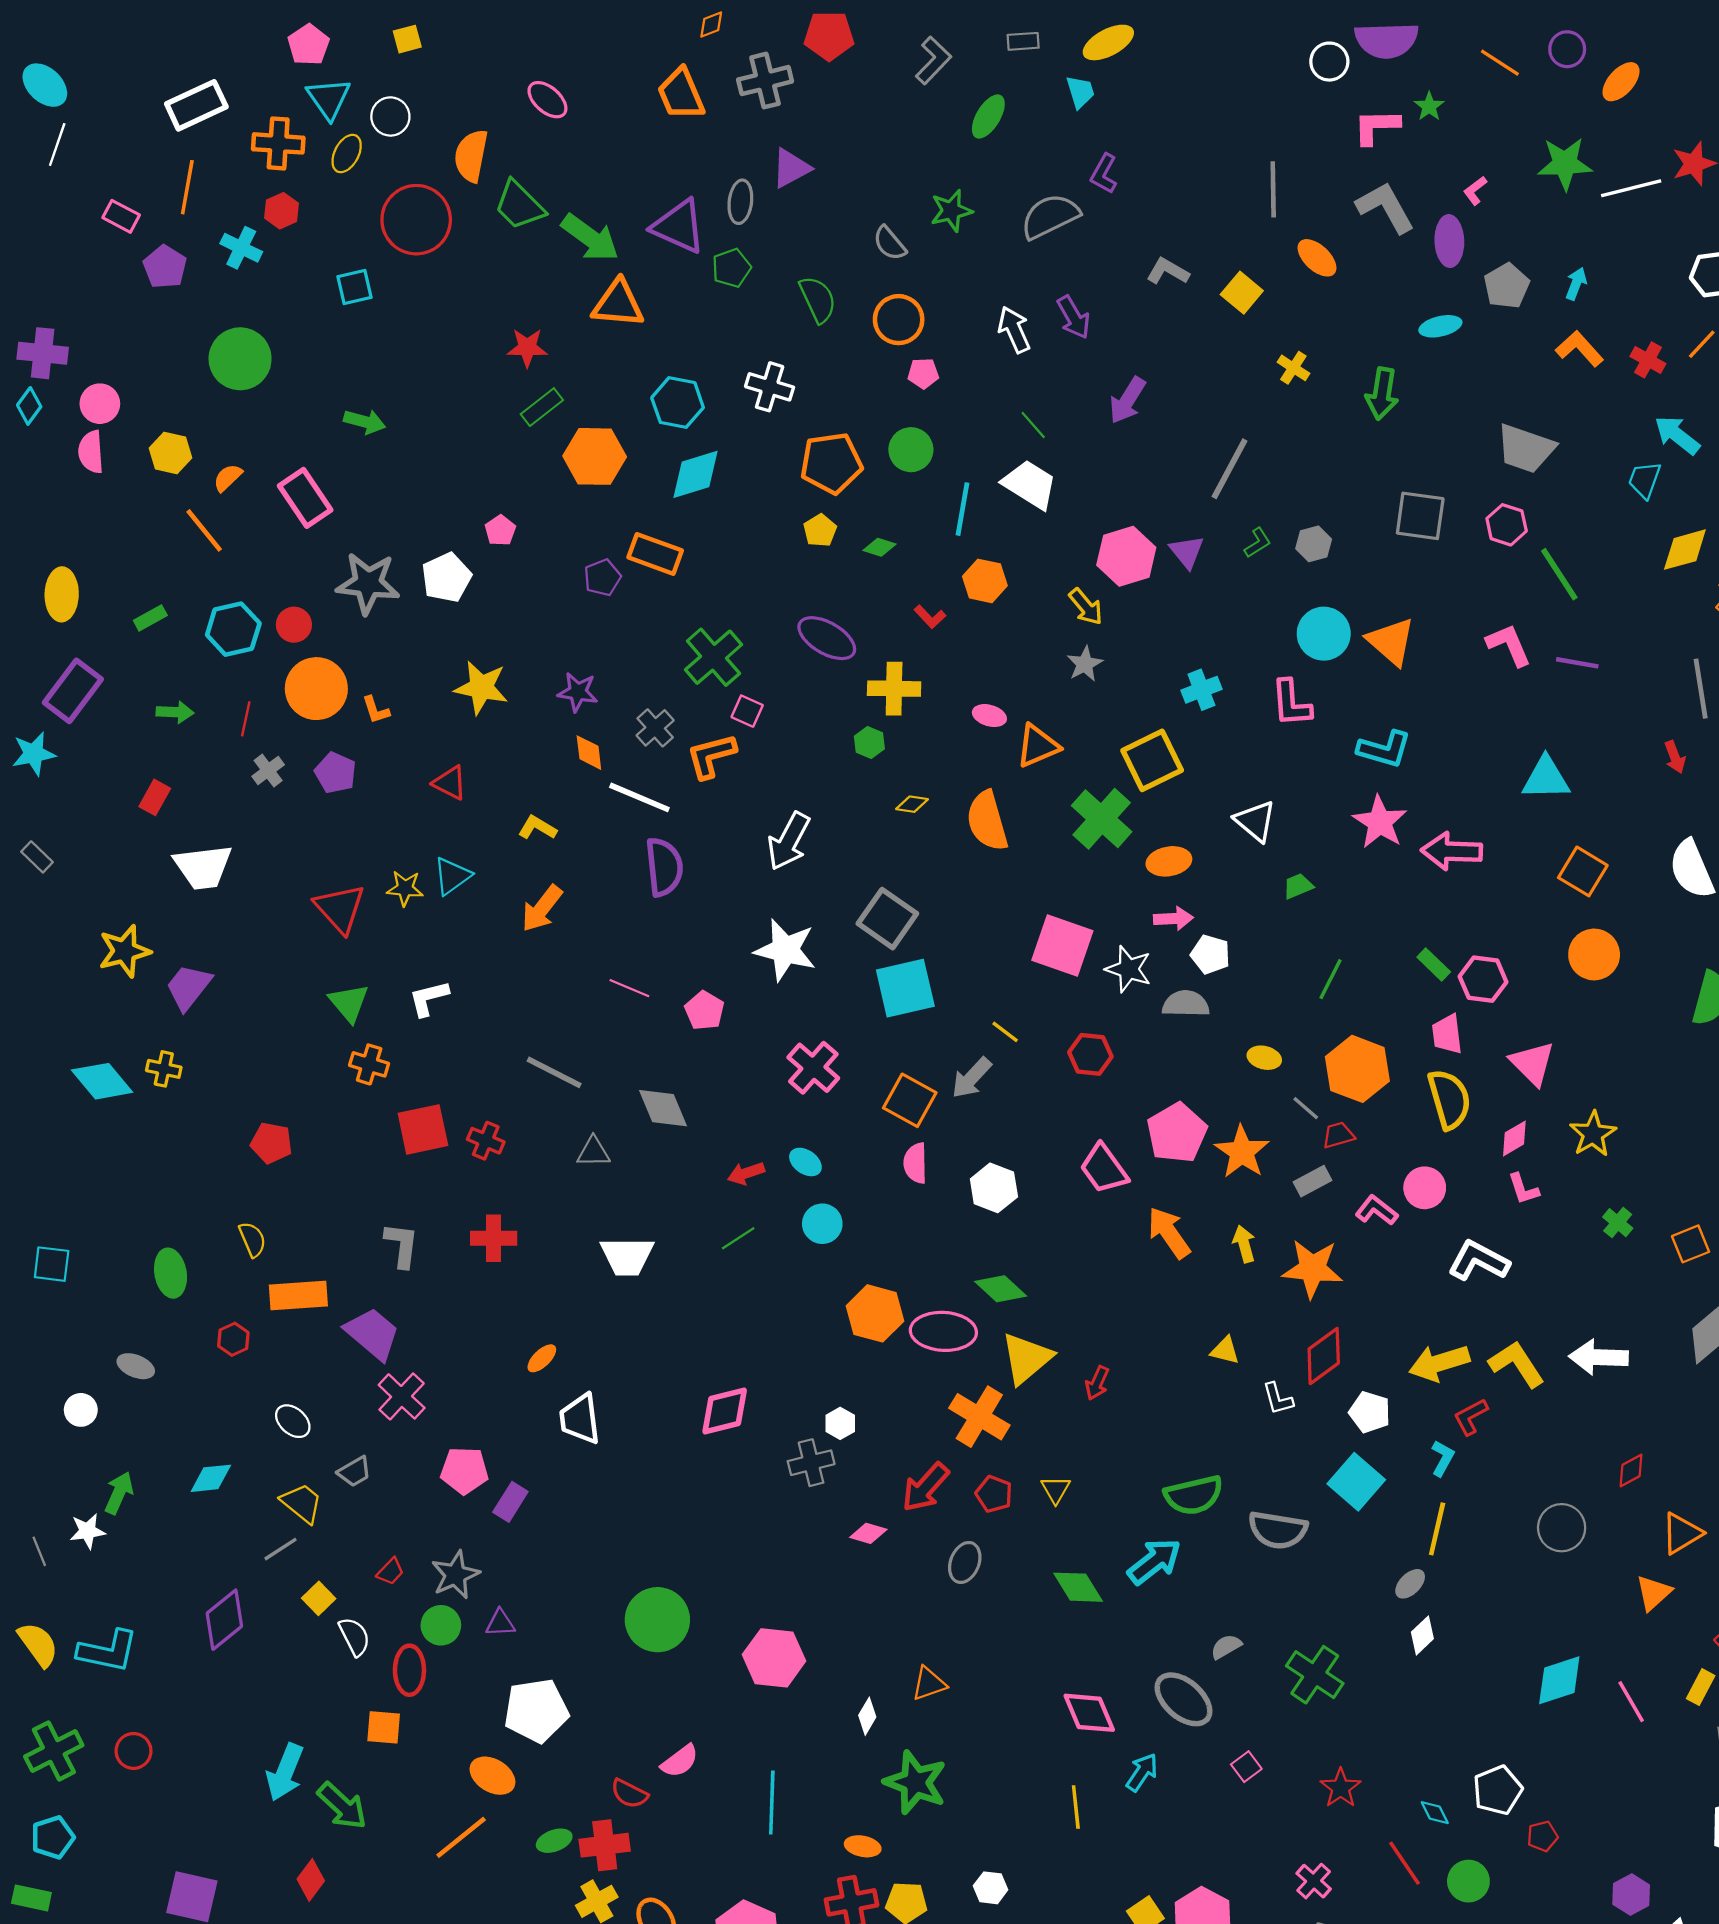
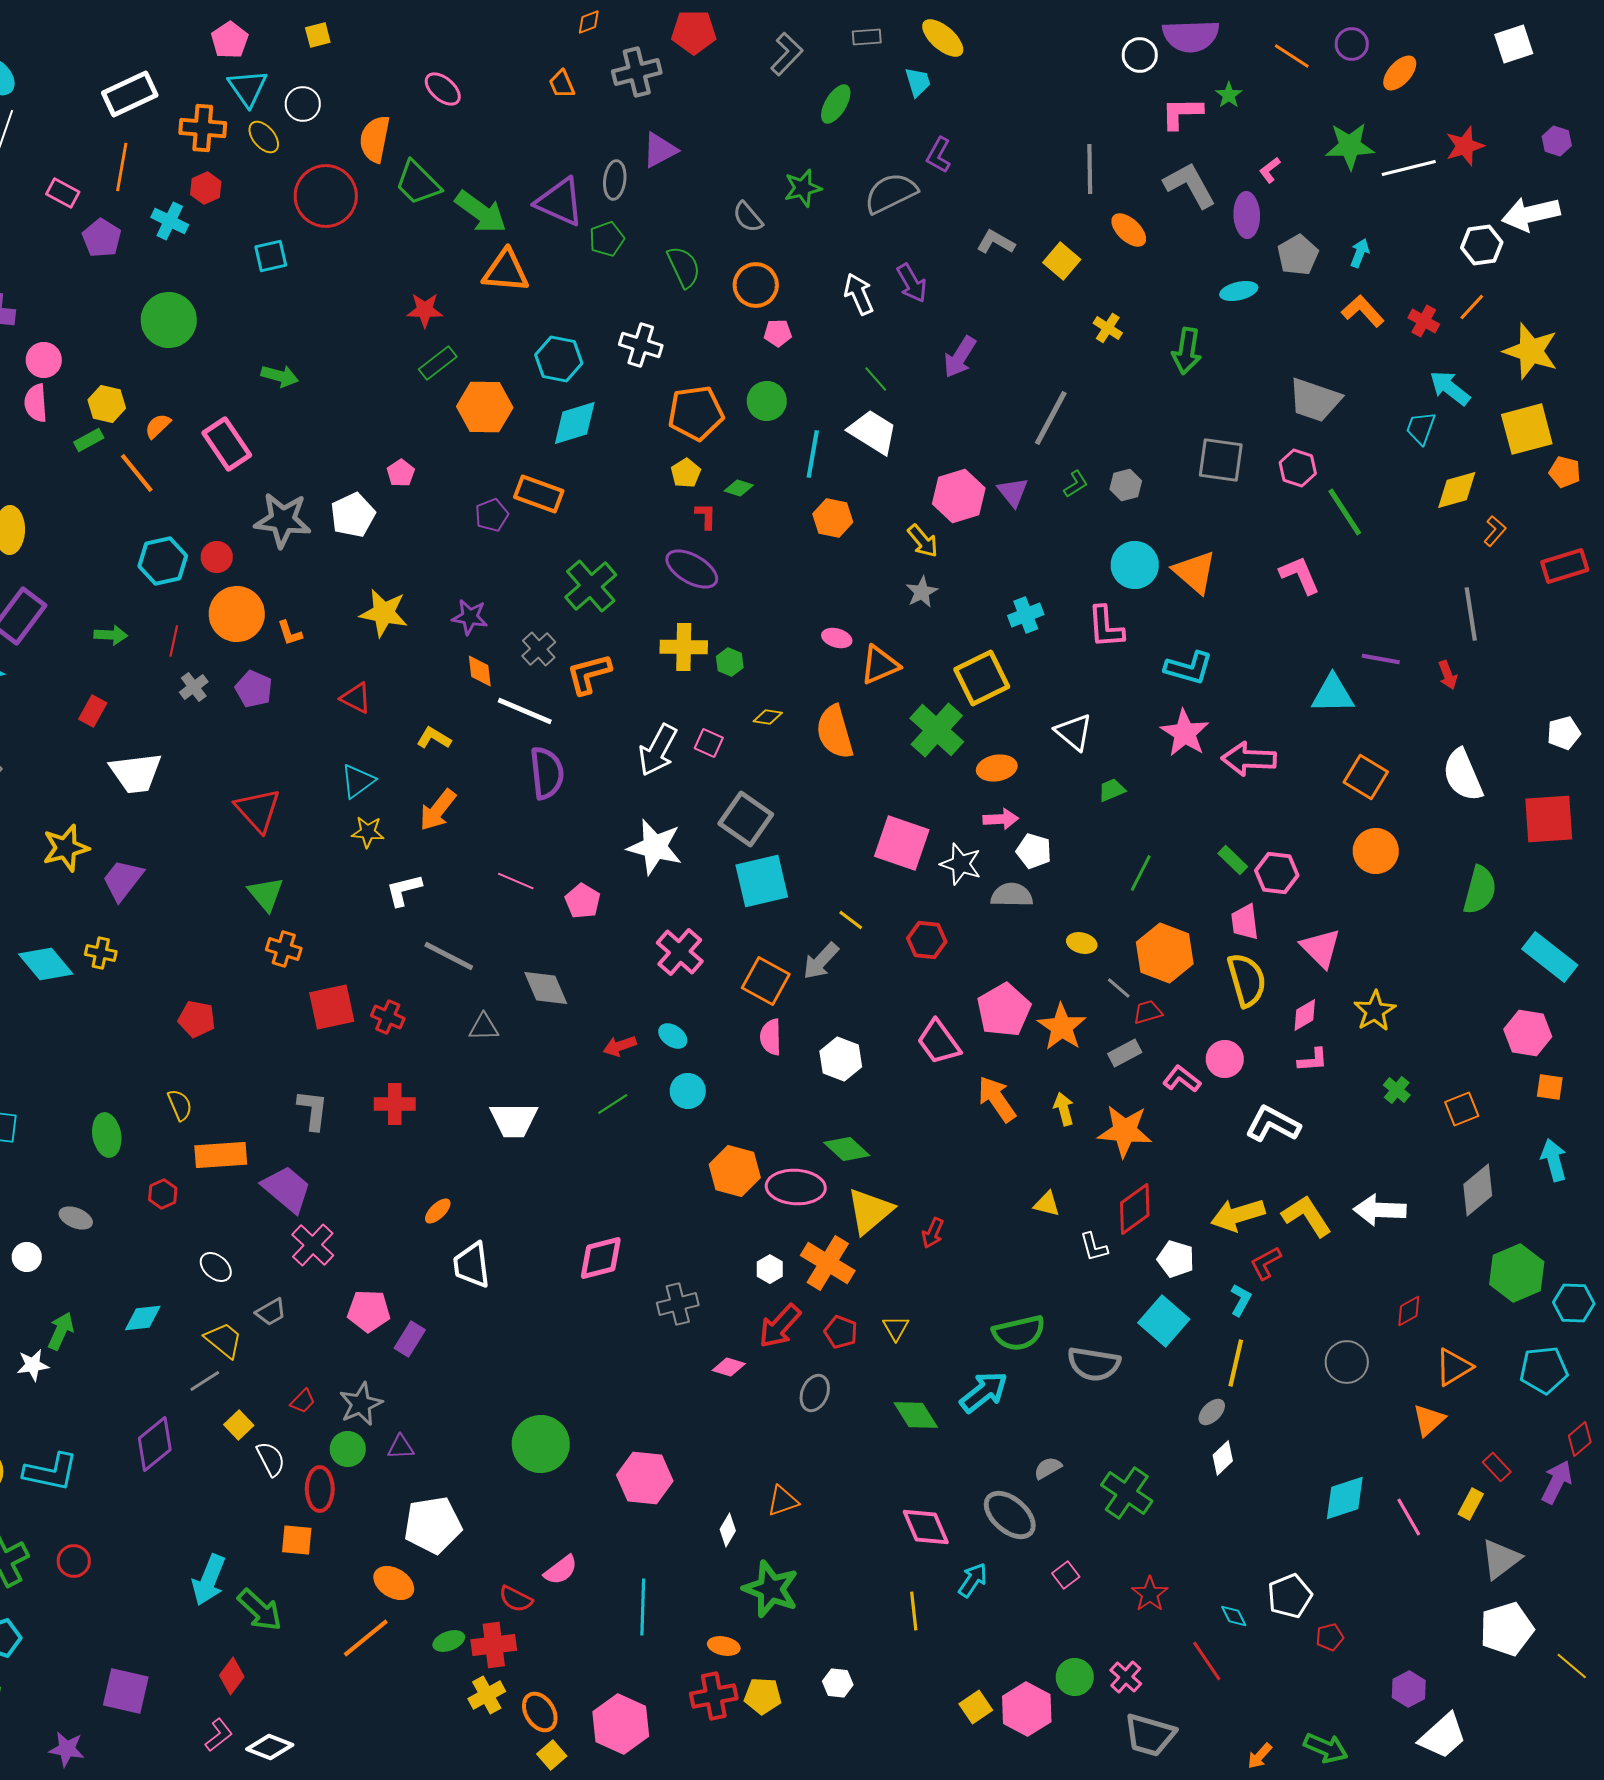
yellow ellipse: (1108, 42) -> (943, 38), turned 69
orange trapezoid: (681, 94) -> (562, 84), size x0.6
yellow ellipse: (347, 154) -> (264, 137), turned -68
red L-shape: (930, 617) -> (706, 516), moved, turned -136
green rectangle: (150, 618) -> (89, 440), moved
purple line: (1577, 663) -> (1381, 659), moved
yellow cross: (894, 689) -> (684, 647), moved
pink square: (747, 711) -> (709, 743), moved
yellow star: (405, 888) -> (368, 832), moved
white L-shape: (429, 998) -> (404, 890), moved
pink L-shape: (1523, 1189) -> (1313, 1060), turned -76
white hexagon: (840, 1423) -> (770, 1269), moved
green circle: (1468, 1881) -> (1075, 1677), moved

